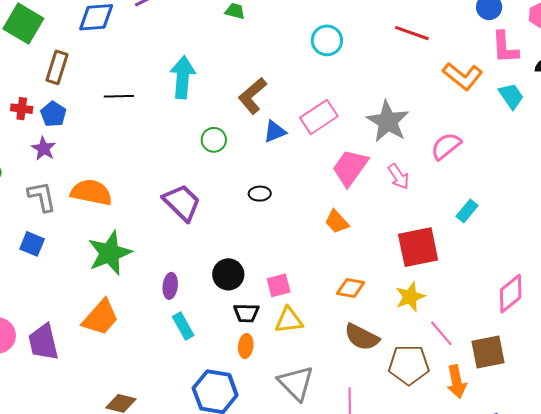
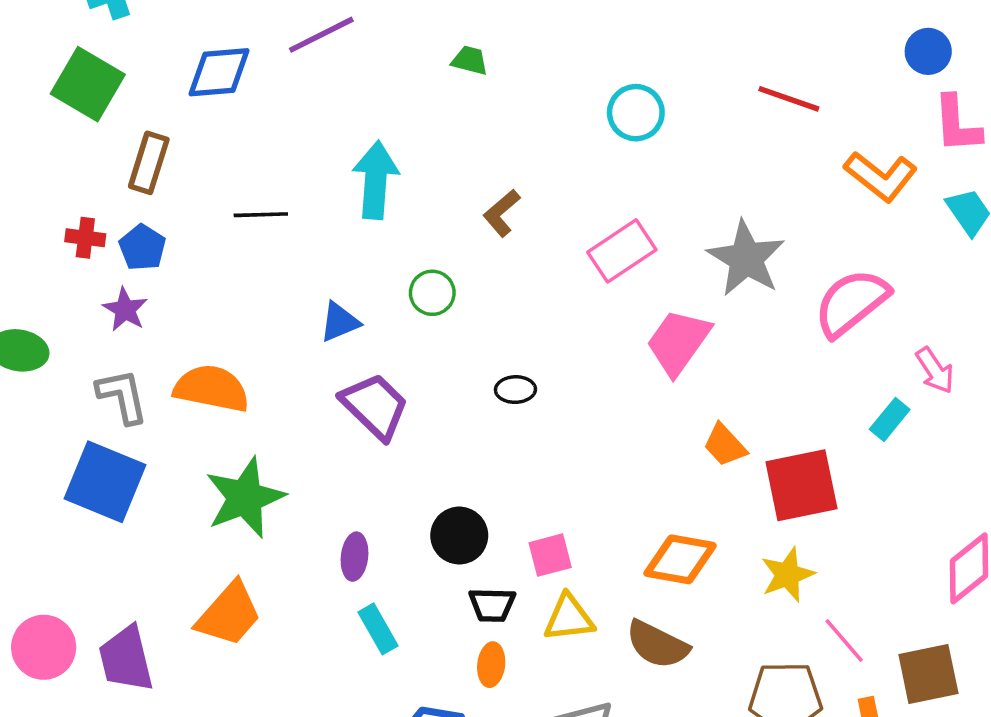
brown L-shape: (252, 96) -> (502, 213), size x0.7
blue triangle: (275, 132) -> (340, 322), moved
pink semicircle: (446, 146) -> (851, 303), size x1.4
pink arrow: (399, 176) -> (935, 370), moved
orange trapezoid: (337, 222) -> (725, 445), moved
blue square: (32, 244) -> (105, 482), size x1.8
orange diamond: (351, 288) -> (680, 559), size x1.4
brown semicircle: (362, 337) -> (657, 645), moved

